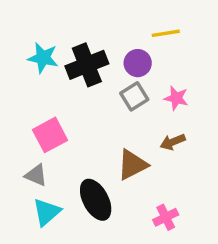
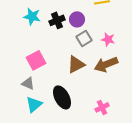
purple circle: (138, 63) -> (77, 19), moved
black cross: (87, 65) -> (57, 20), size x0.7
brown arrow: (173, 142) -> (106, 64), size x1.6
brown triangle: (132, 165) -> (76, 64), moved

